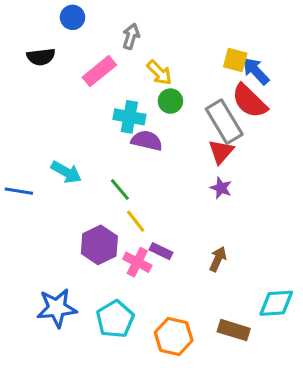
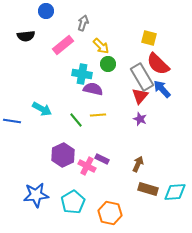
blue arrow: (256, 71) -> (162, 89), moved
yellow line: (136, 221) -> (98, 115), moved, turned -56
brown rectangle: (234, 330) -> (148, 189), moved

